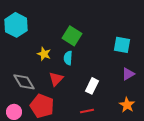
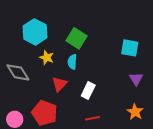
cyan hexagon: (16, 25) -> (35, 32), moved
purple triangle: (128, 74) -> (136, 79), turned -32
gray diamond: (24, 82) -> (18, 72), moved
white rectangle: (92, 86) -> (88, 91), moved

